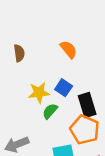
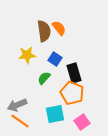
brown semicircle: (19, 53) -> (44, 31), moved, size x1.5
yellow star: (39, 93) -> (27, 55), moved

